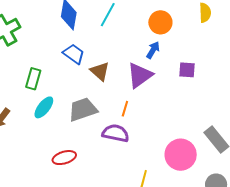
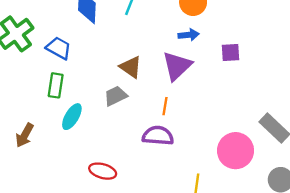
blue arrow: (153, 50) -> (189, 35), turned 60
blue trapezoid: (74, 54) -> (59, 48), moved
gray trapezoid: (83, 109) -> (116, 96), moved, size x0.7
red ellipse: (64, 158) -> (103, 171), turned 40

